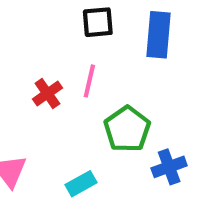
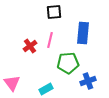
blue rectangle: (159, 35) -> (83, 33), moved
green pentagon: (127, 129) -> (68, 63), turned 30

